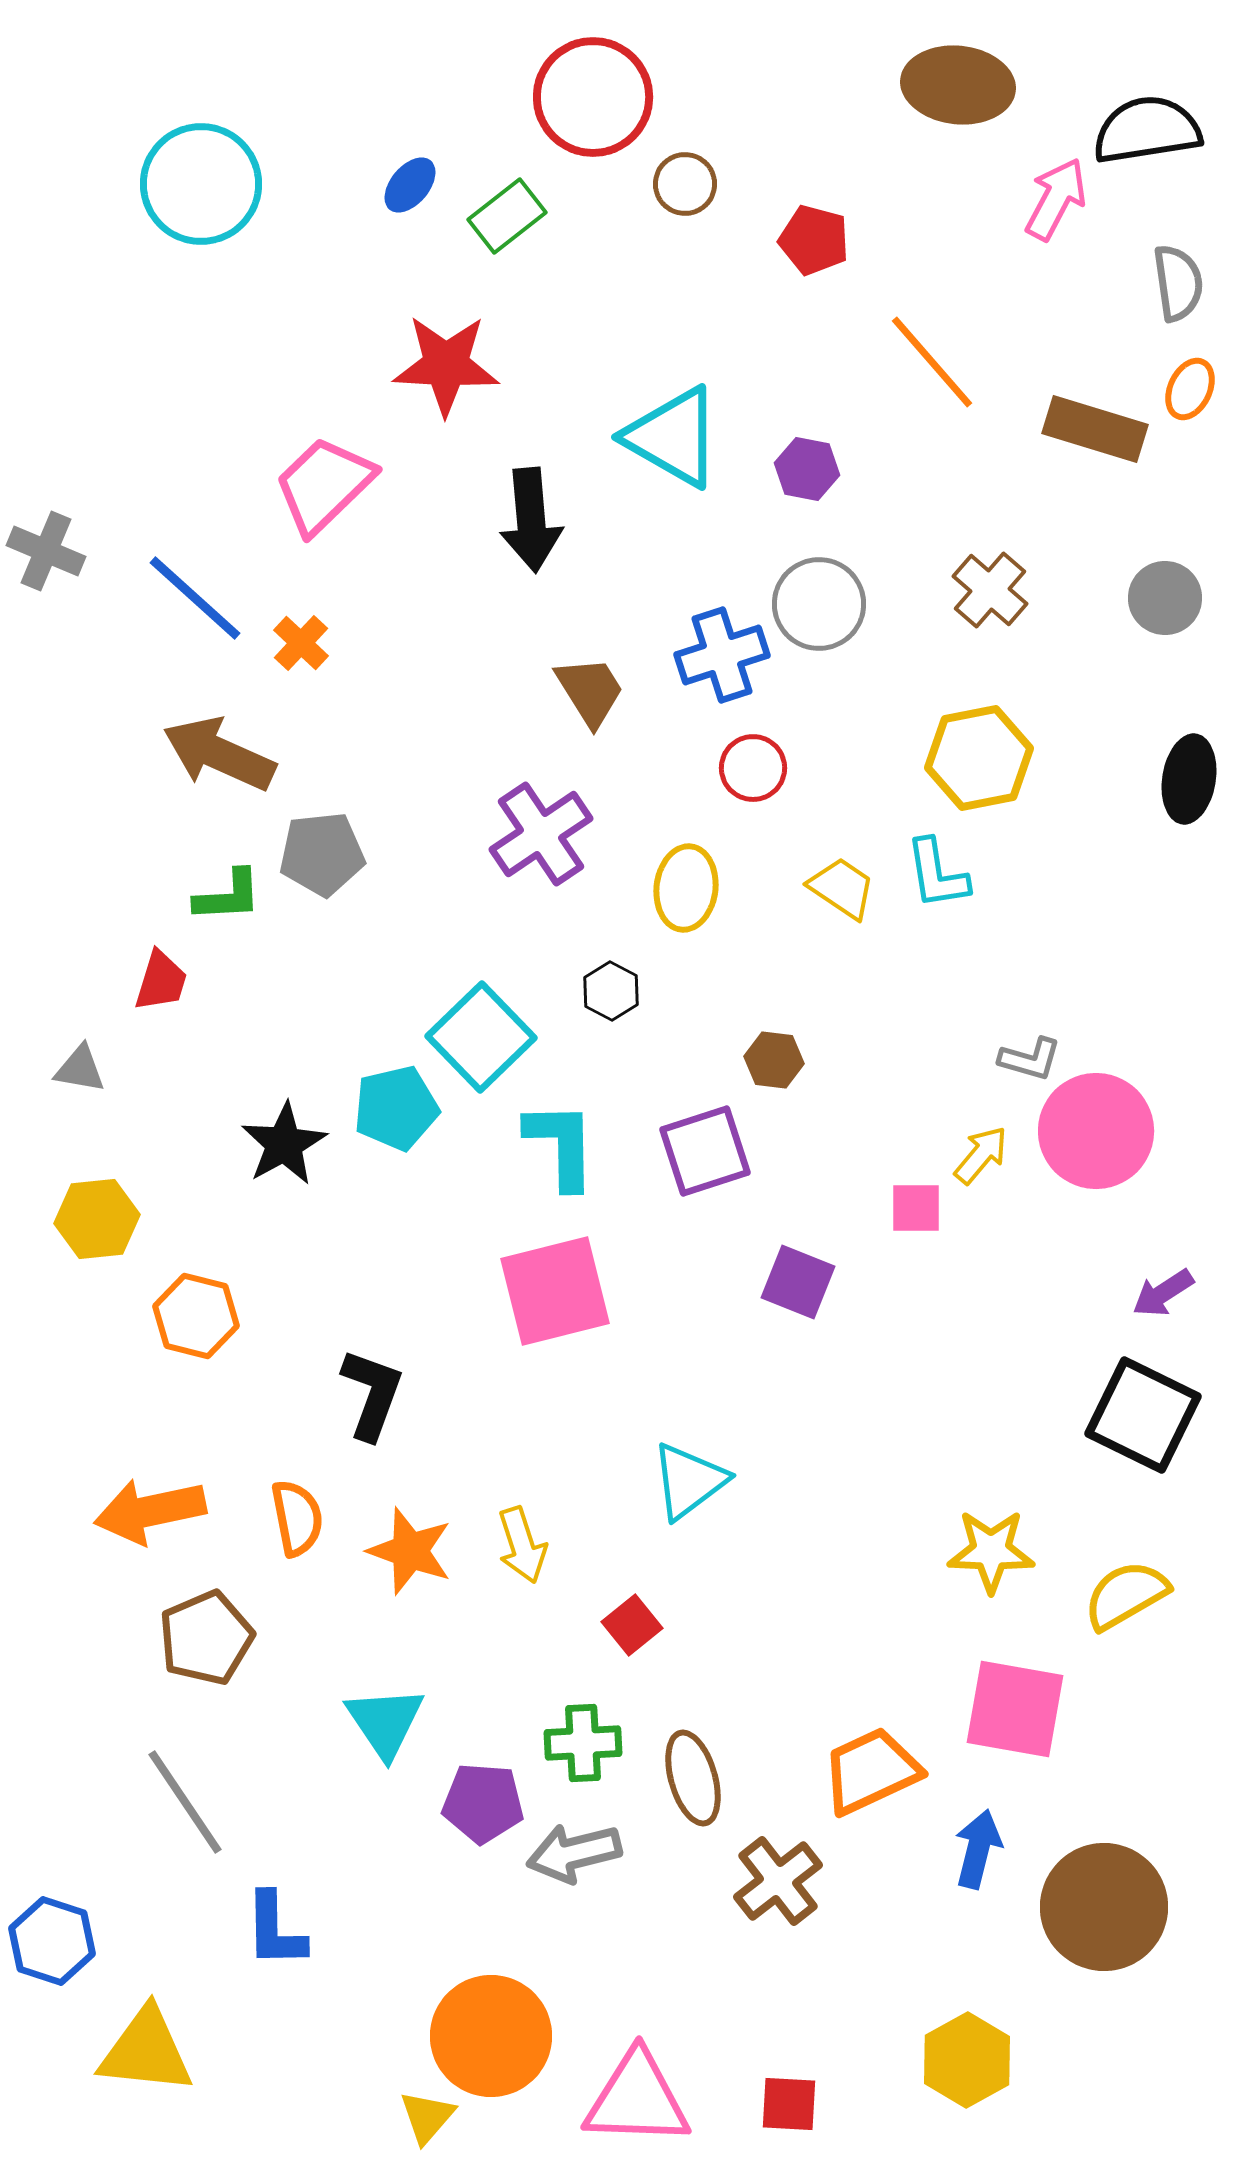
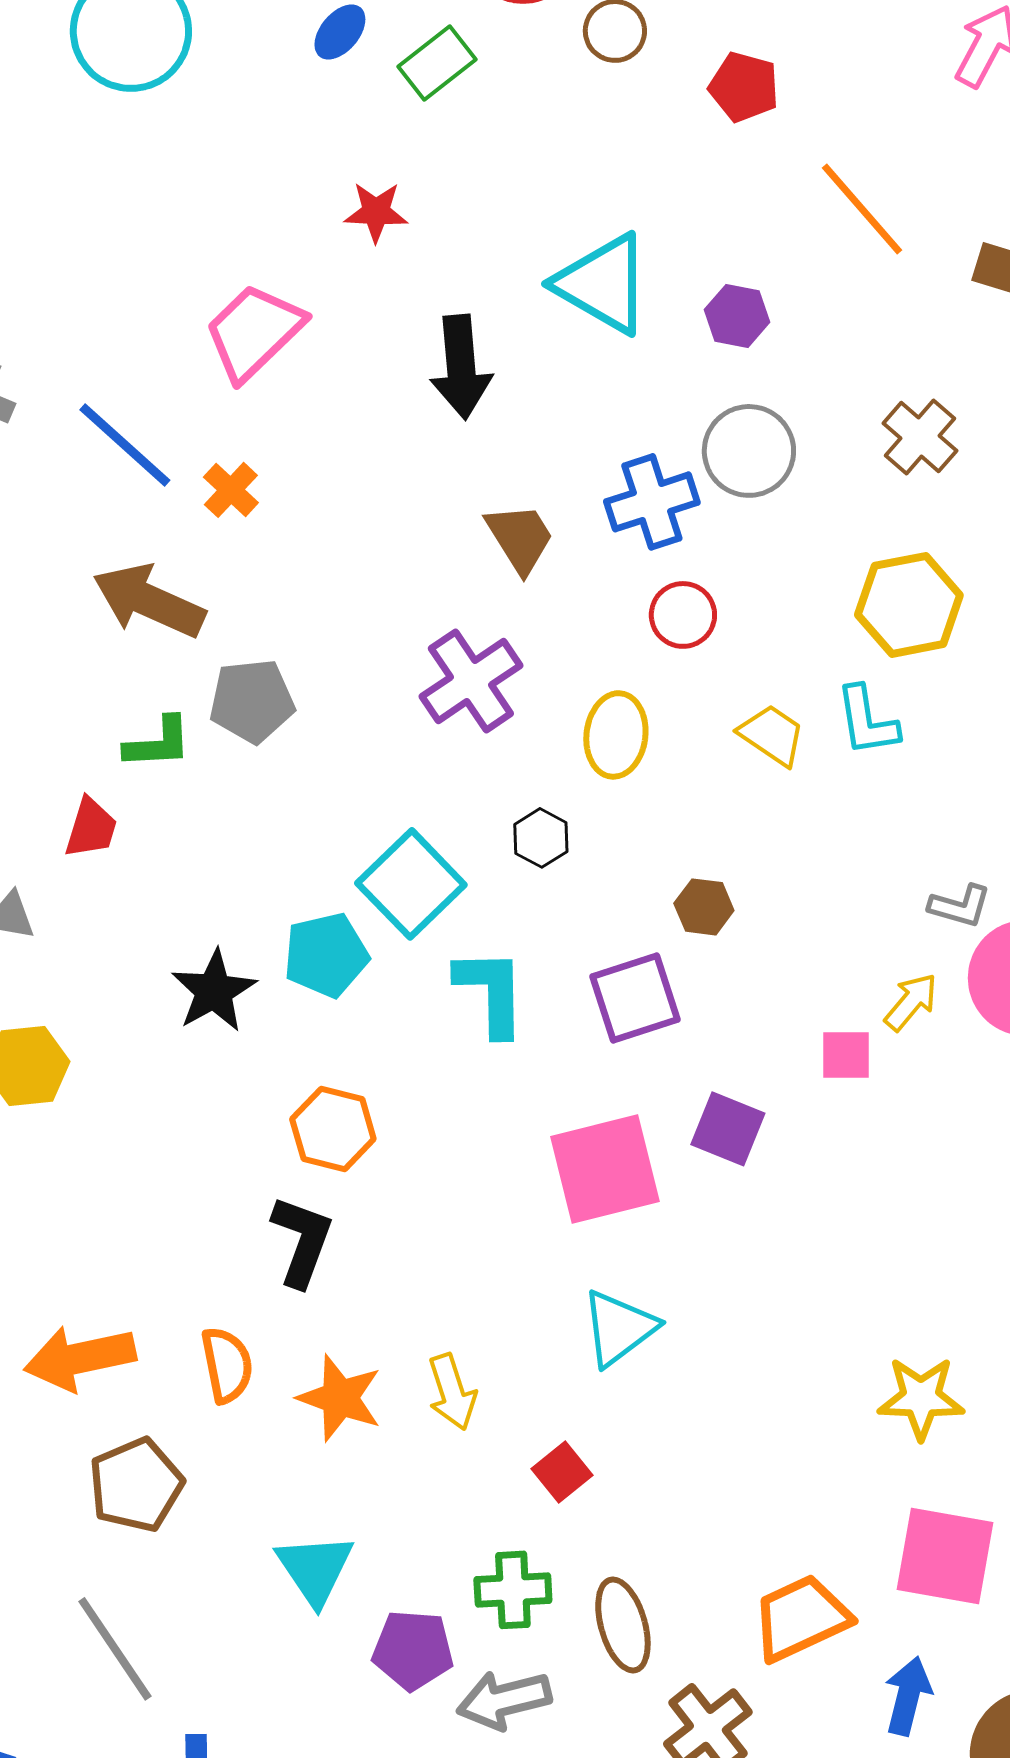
red star: (446, 365) -> (376, 212), size x0.6
pink square: (555, 1291) -> (605, 1169), moved
orange hexagon: (196, 1316) -> (333, 1129), moved

